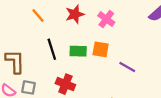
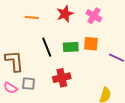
orange line: (38, 15) -> (32, 18), turned -40
red cross: (65, 84) -> (62, 78), turned -30

